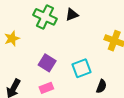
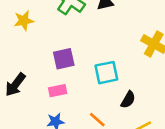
purple square: (47, 63) -> (64, 59), turned 36

